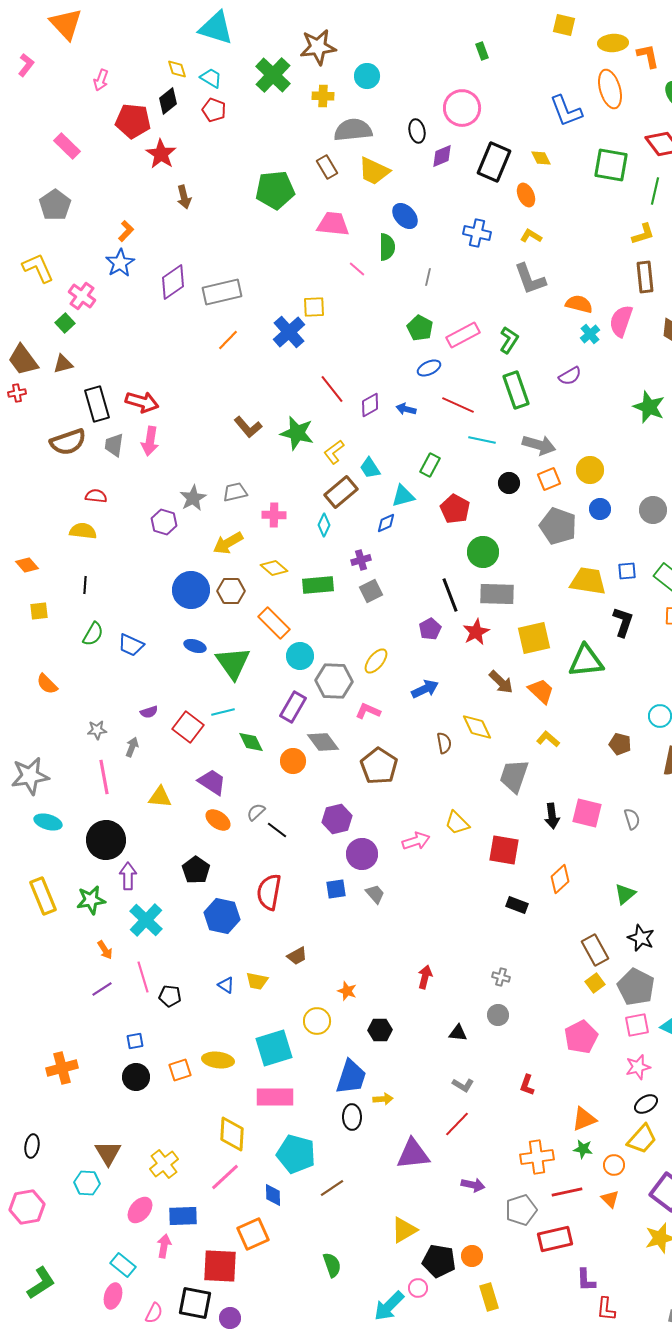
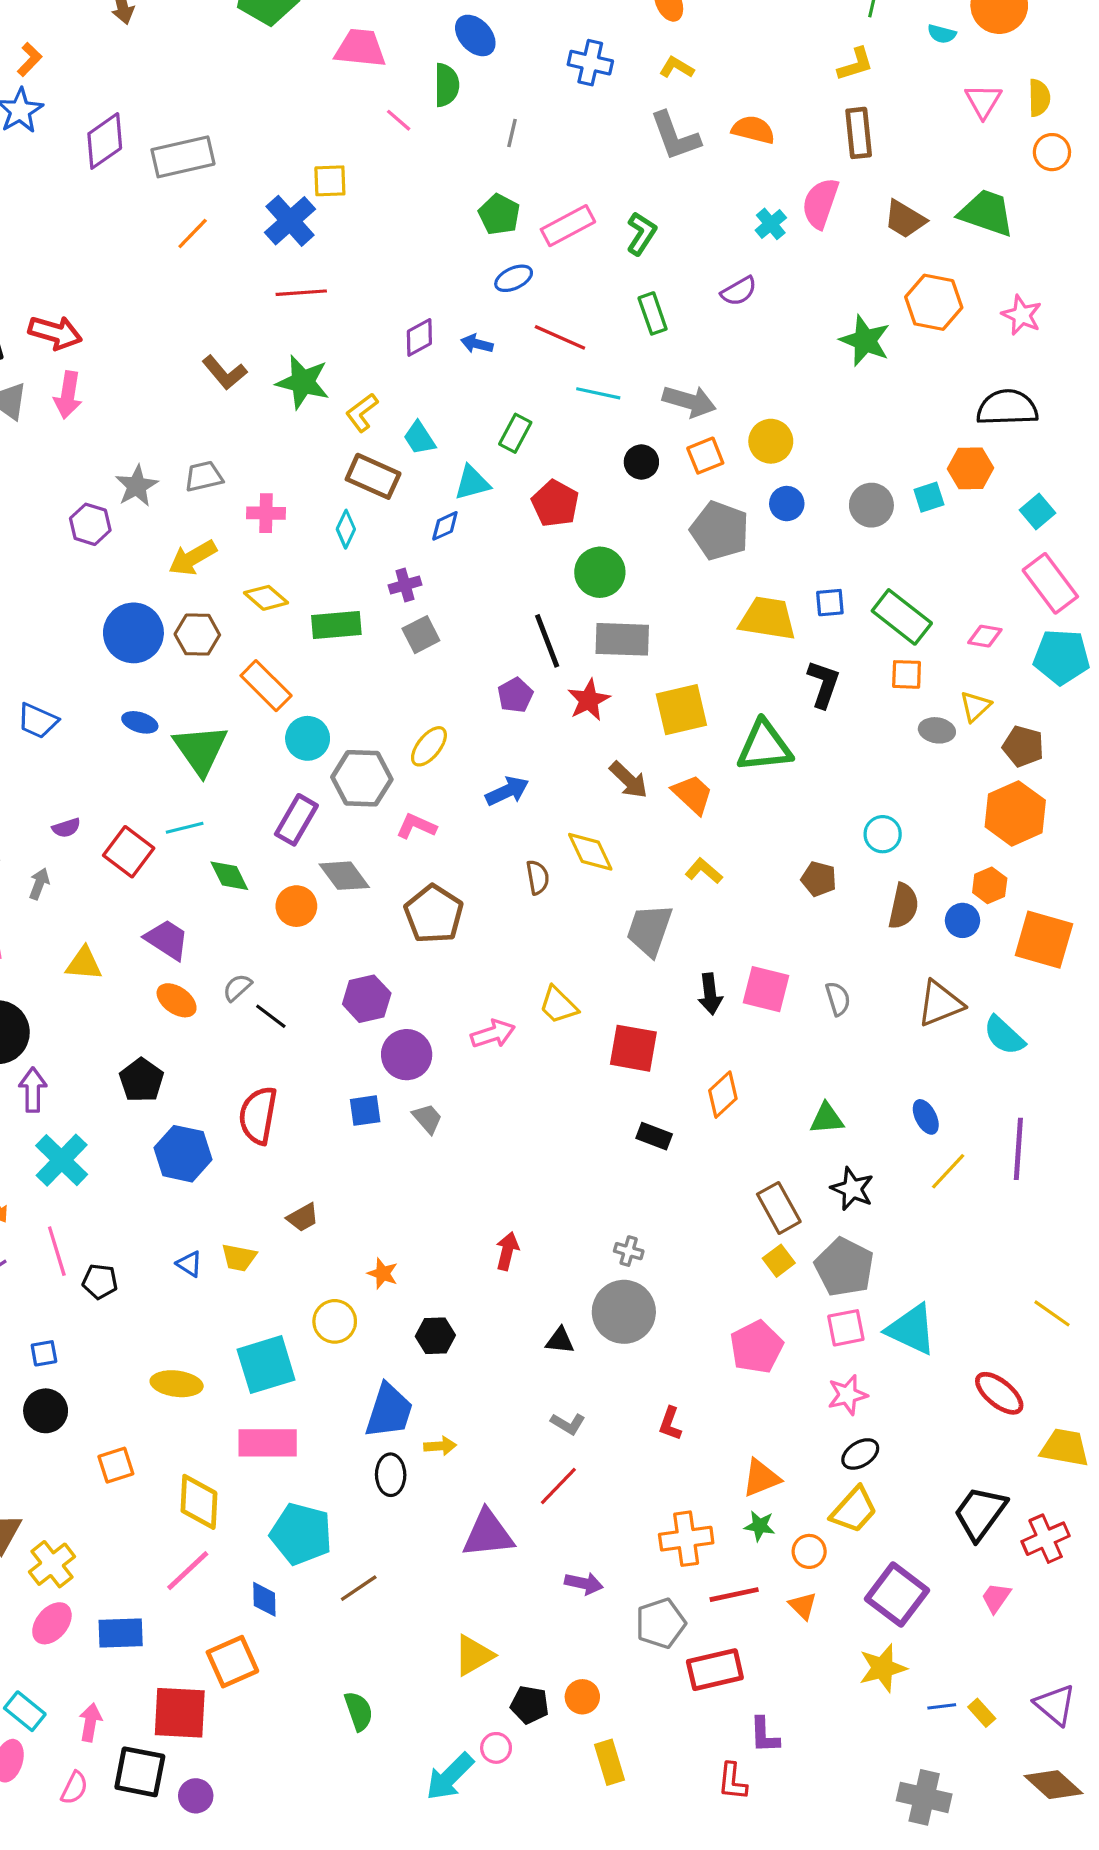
orange semicircle: (579, 304) -> (753, 130), moved
red line: (332, 389) -> (301, 293), moved, turned -56
green rectangle: (516, 390) -> (653, 313), size x0.7
brown rectangle: (341, 492) -> (373, 476), turned 64
green triangle: (625, 894) -> (827, 1119), turned 35
gray circle: (498, 1015) -> (624, 1312), size x1.8
orange square: (180, 1070) -> (116, 1465), moved
yellow cross: (164, 1164) -> (52, 1564), moved
pink arrow: (164, 1246) -> (90, 1722), moved
black pentagon: (439, 1261) -> (530, 1705), size x0.7
red L-shape: (606, 1309) -> (732, 1781), moved

